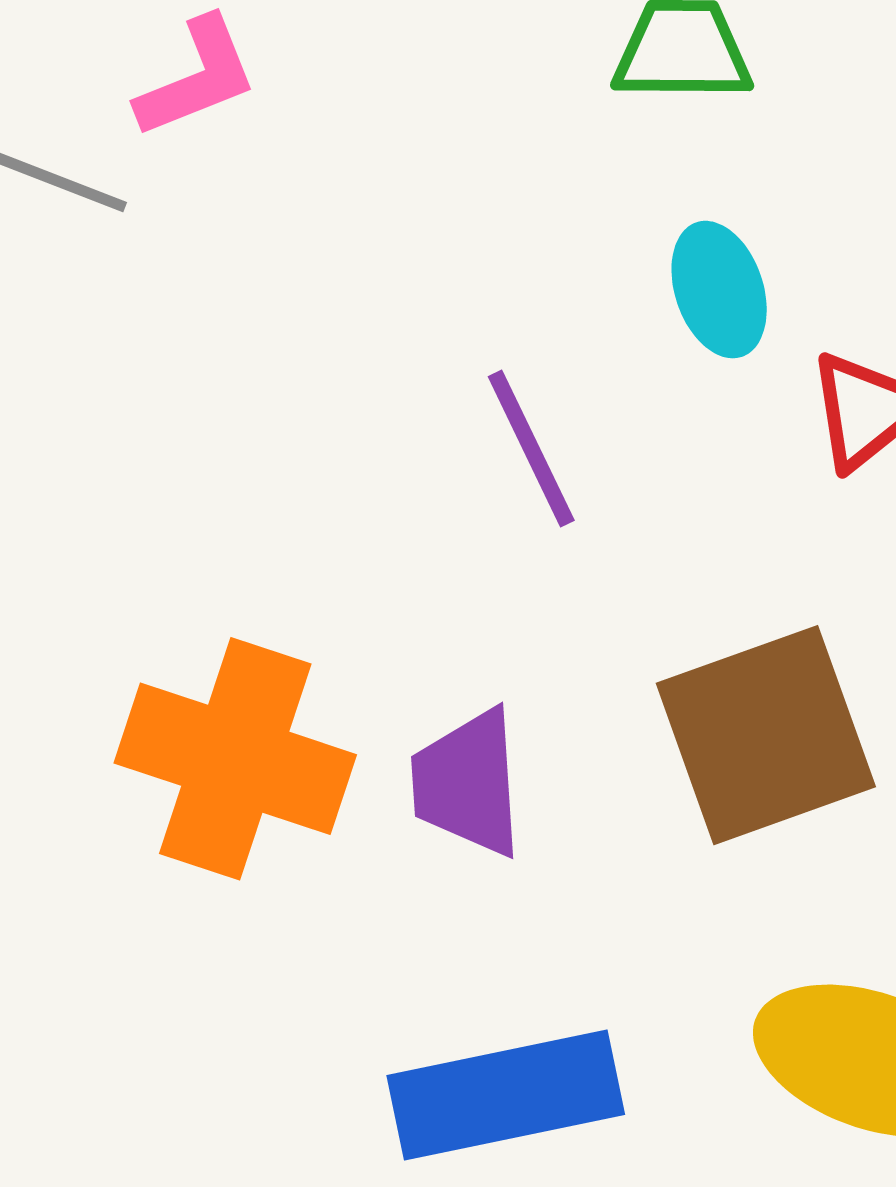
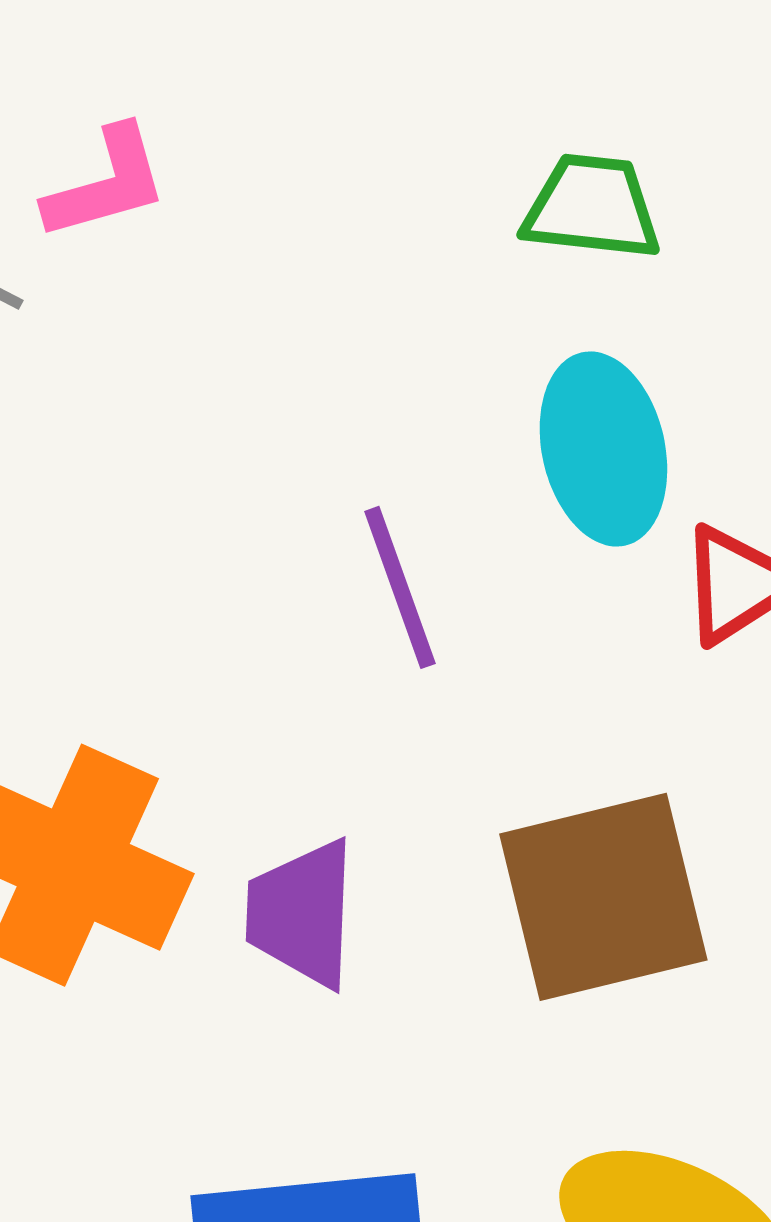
cyan ellipse: (719, 290) -> (603, 449), size x1.4

